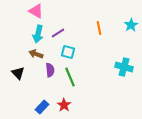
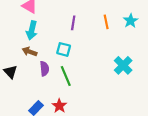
orange line: (99, 28) -> (106, 22), moved
purple line: (58, 33) -> (73, 23), moved, turned -48
cyan cross: (124, 67) -> (123, 65), turned 30

